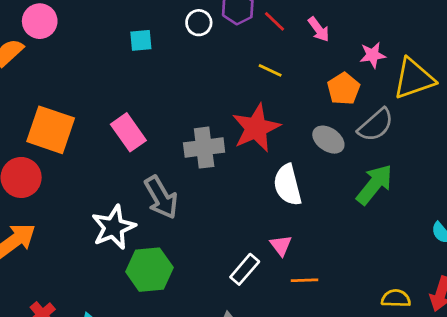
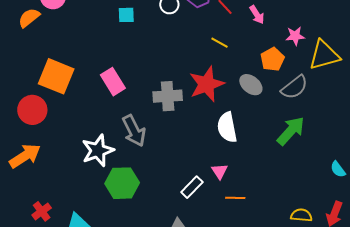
gray ellipse: (328, 140) -> (251, 85), moved

